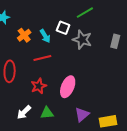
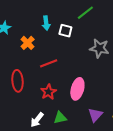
cyan arrow: (45, 36) -> (46, 23), moved, turned 32
gray star: (82, 40) -> (99, 48), moved

